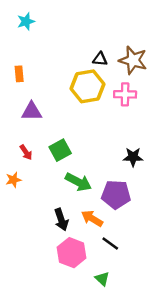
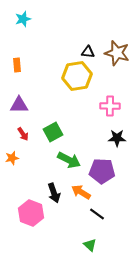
pink cross: (125, 94) -> (110, 106), moved
purple triangle: (32, 111) -> (19, 105), moved
pink hexagon: (72, 253) -> (31, 213), moved

